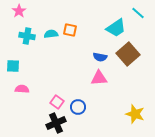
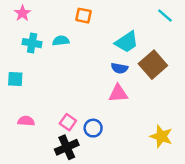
cyan trapezoid: (116, 28) -> (127, 42), moved
orange square: (70, 30) -> (84, 16), moved
pink semicircle: (22, 89) -> (26, 121), moved

